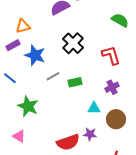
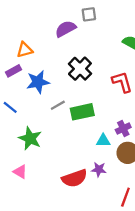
blue star: (35, 55) -> (38, 82), turned -30
green rectangle: (75, 82) -> (82, 112), size x1.5
purple cross: (112, 87) -> (123, 128), moved

